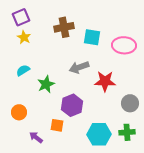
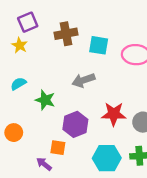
purple square: (21, 17) -> (28, 22), moved
red star: (105, 81) -> (114, 114), moved
green star: (46, 84) -> (45, 100), turned -30
purple arrow: (36, 137) -> (44, 164), moved

